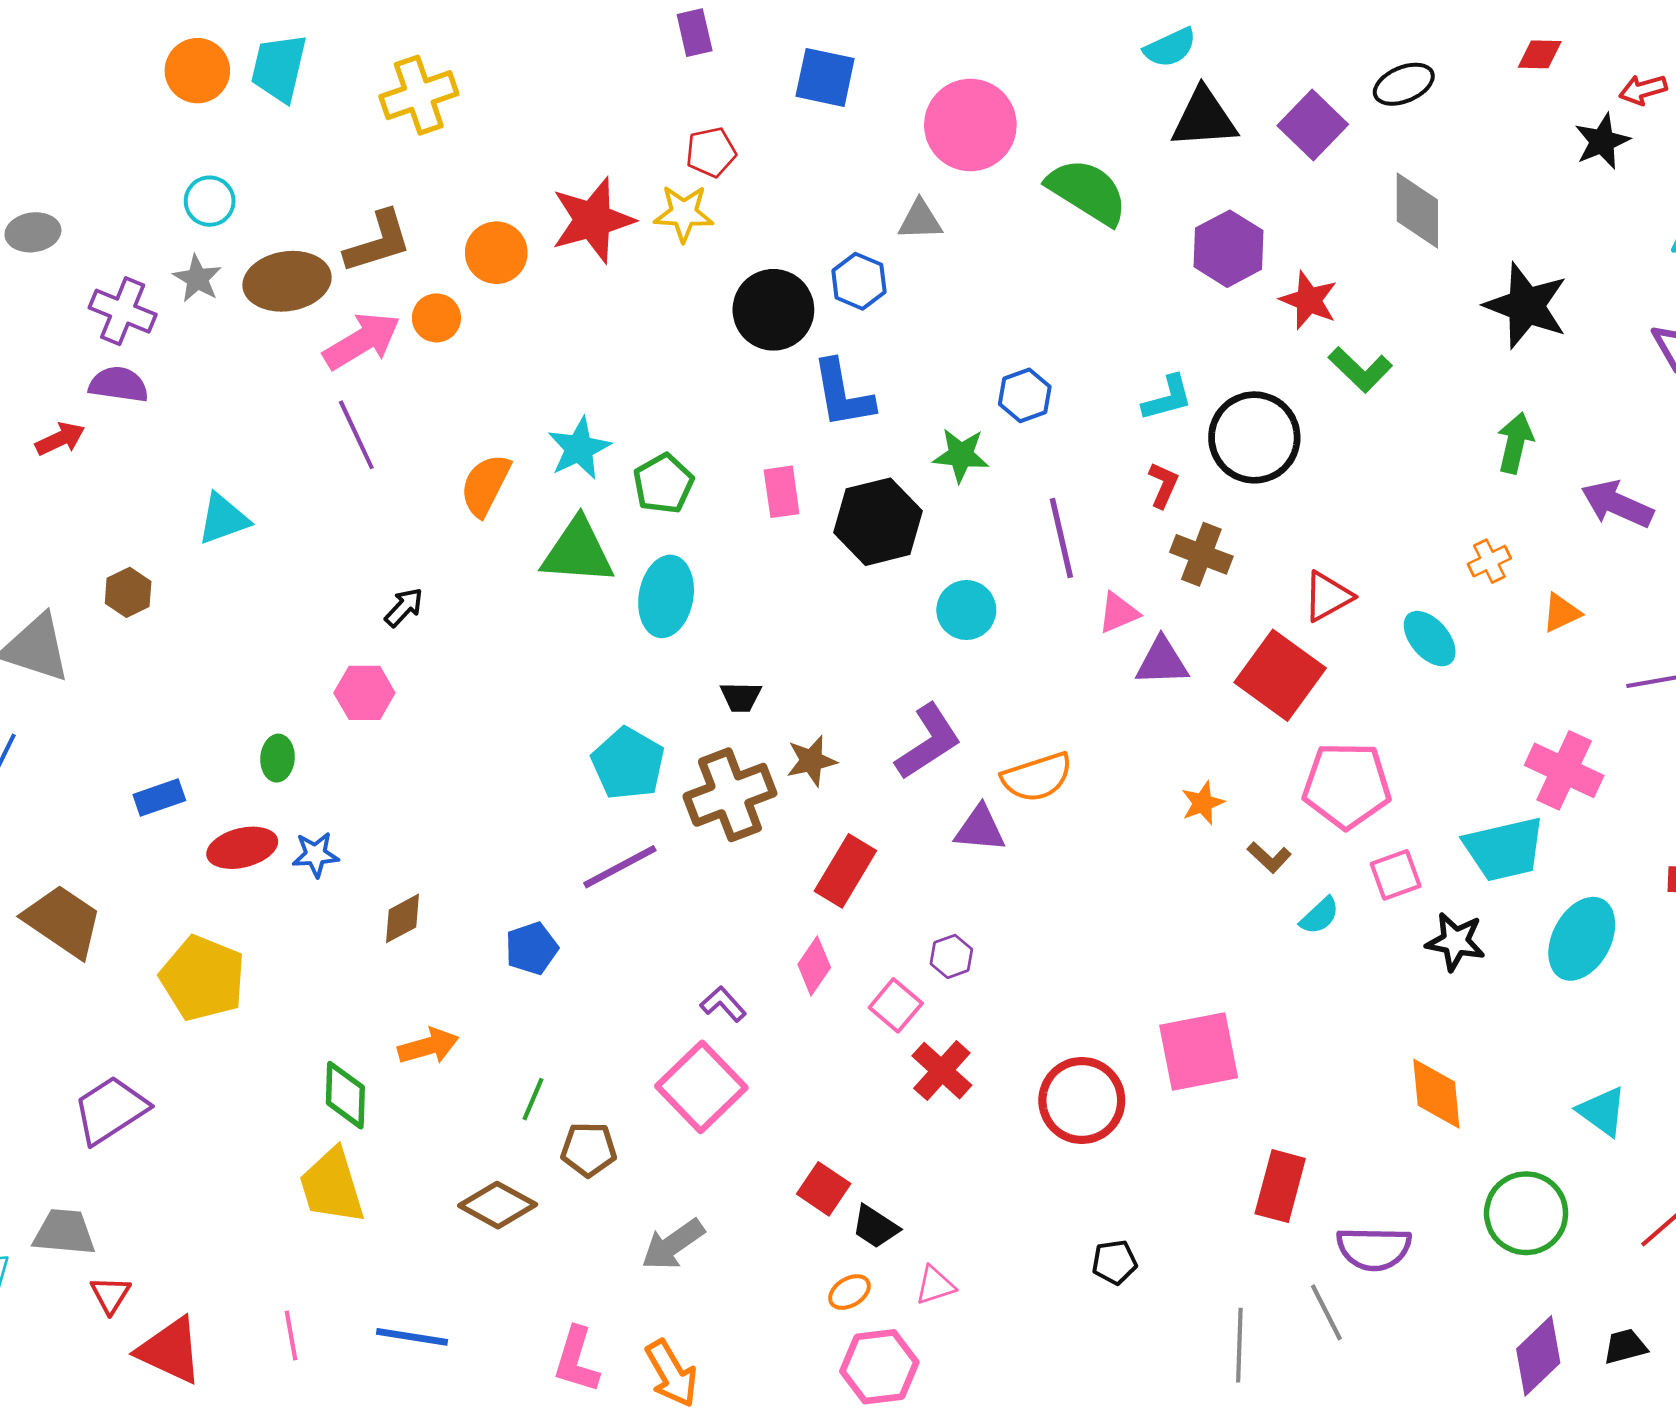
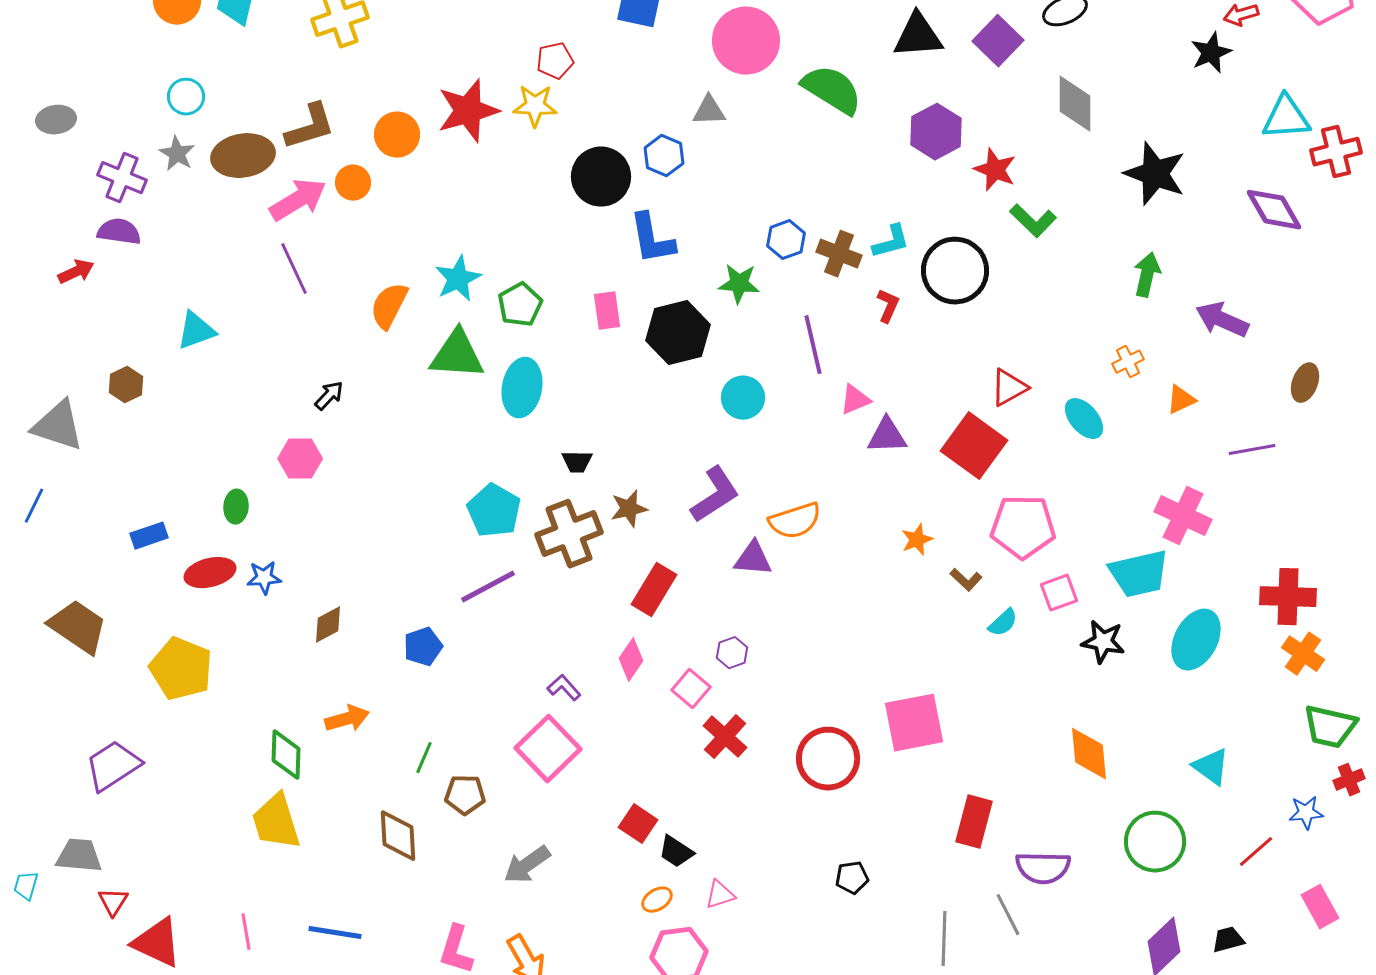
brown cross: (1201, 554) -> (839, 254), moved
brown diamond: (498, 1205) -> (398, 836), turned 58

